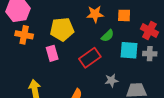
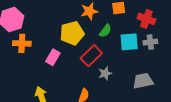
yellow pentagon: (62, 29) -> (72, 33), moved
pink rectangle: (52, 53) -> (53, 57), turned 56
gray star: (111, 80) -> (105, 73), moved

